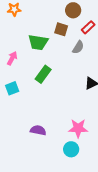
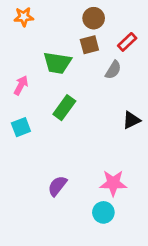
brown circle: (73, 10) -> (94, 18), moved
brown square: (61, 29) -> (89, 45), turned -32
purple semicircle: (38, 130) -> (57, 186), turned -63

